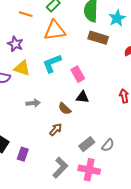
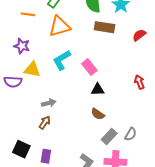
brown semicircle: (65, 109) -> (98, 114), moved
brown arrow: (56, 130) -> (45, 122), moved

